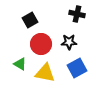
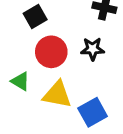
blue square: (77, 68) -> (93, 112), moved

